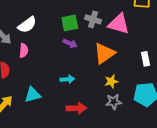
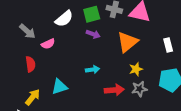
white semicircle: (27, 25) -> (64, 19), moved
pink semicircle: (24, 50) -> (48, 44), turned 64
red arrow: (76, 108) -> (114, 90), moved

